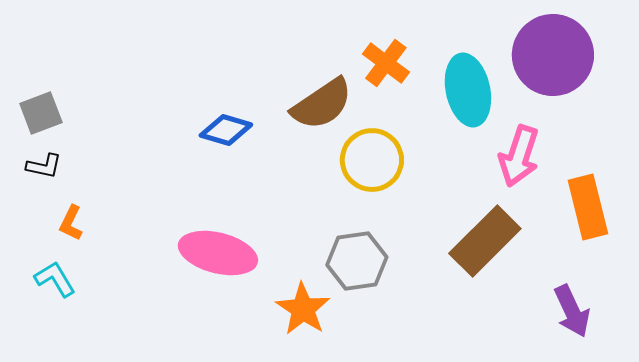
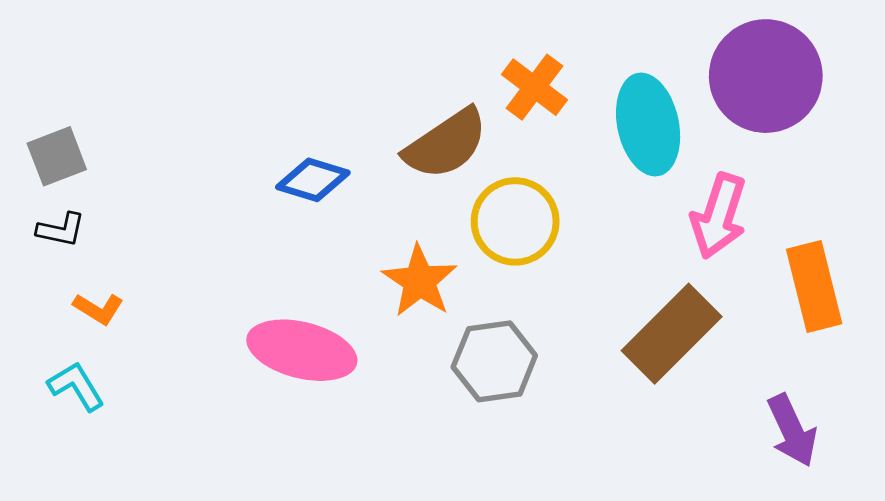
orange L-shape: (71, 223) -> (98, 309), turned -84
orange star: (303, 309) -> (420, 281), moved

